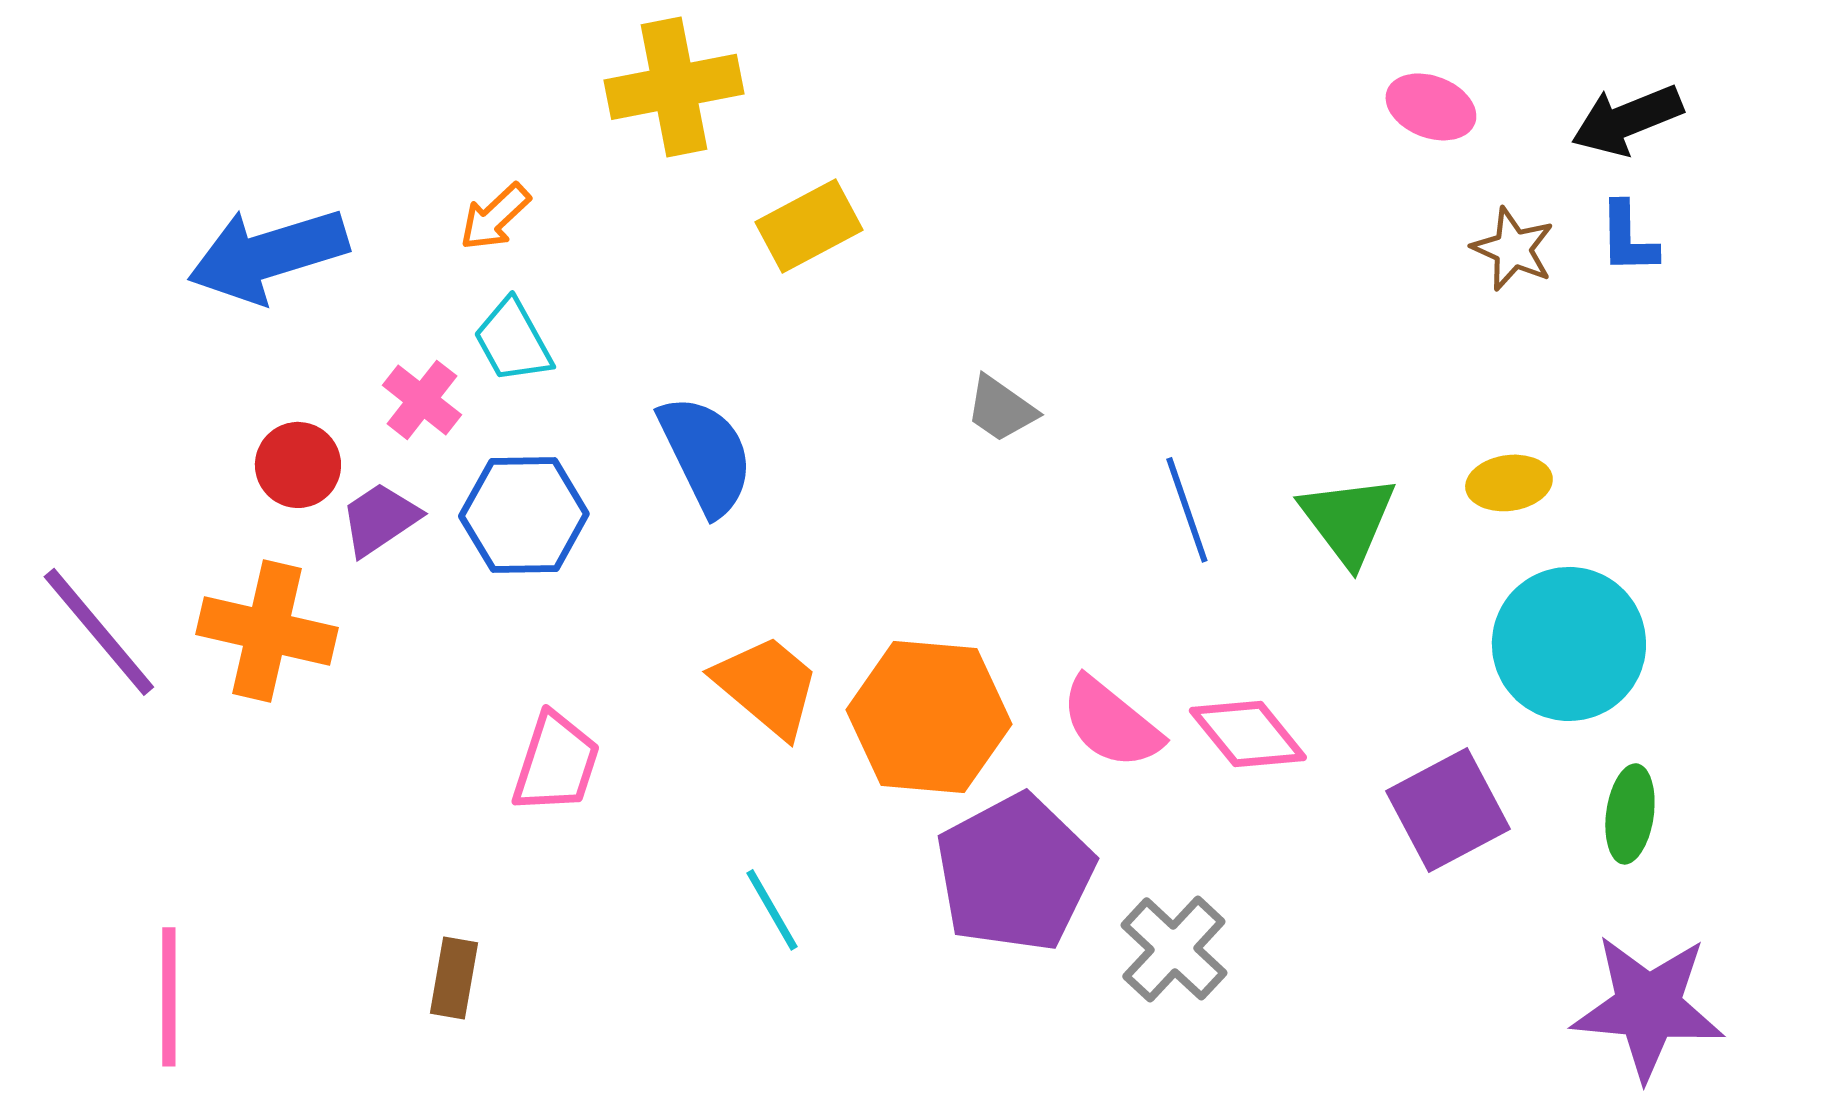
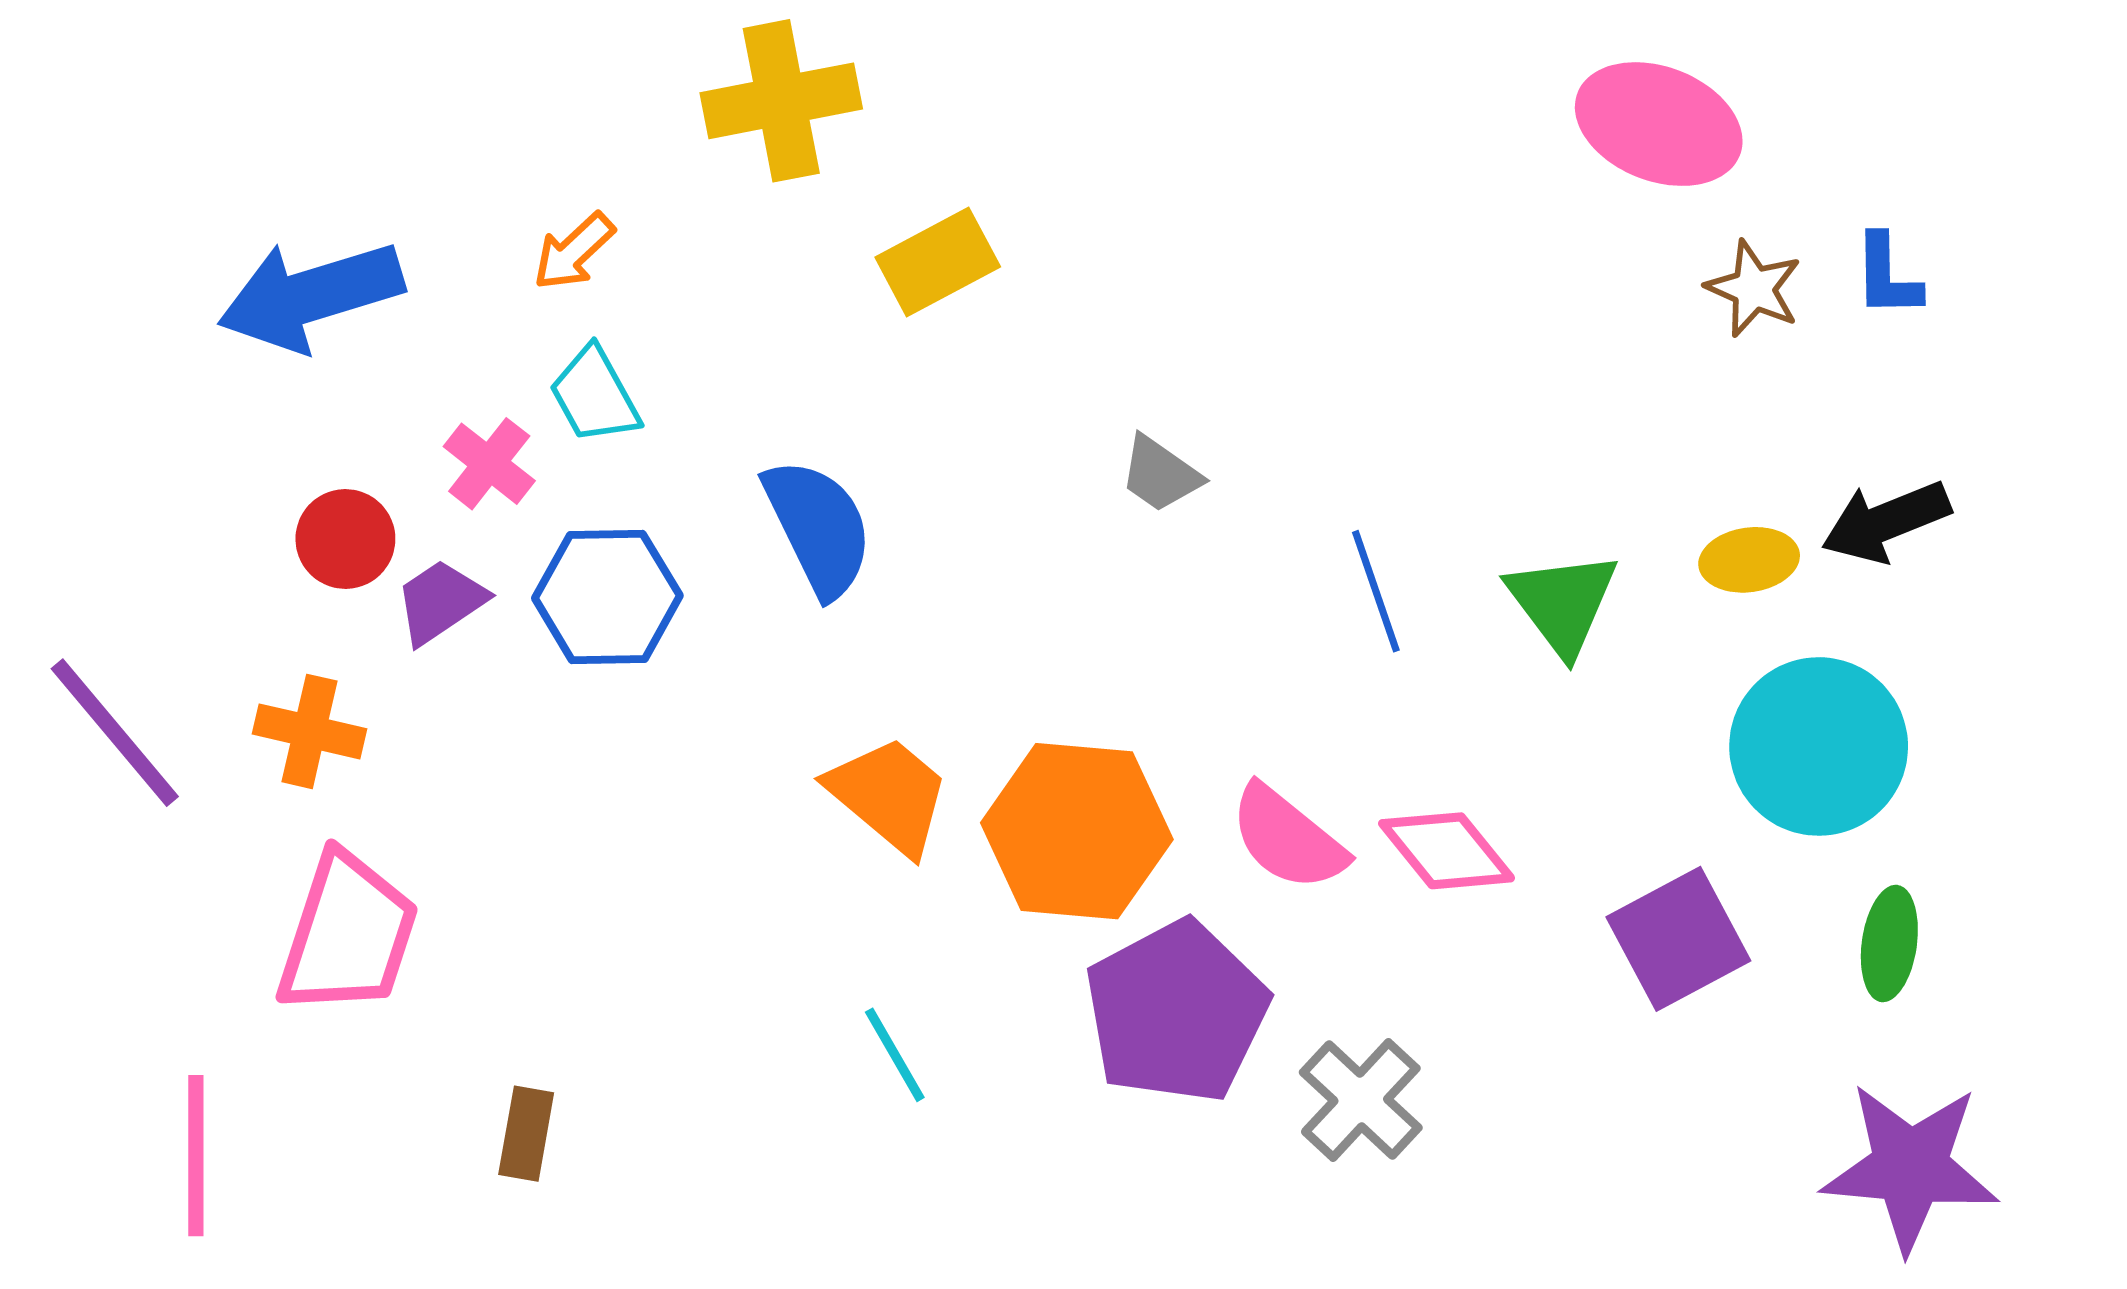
pink ellipse: (1431, 107) -> (1659, 124), size x1.6
black arrow: (1627, 120) -> (1886, 522), moved
orange cross: (267, 631) -> (309, 731), size x0.7
pink trapezoid: (556, 763) -> (348, 934), moved, size x1.4

